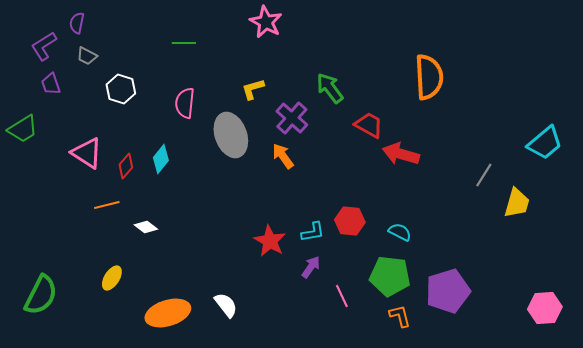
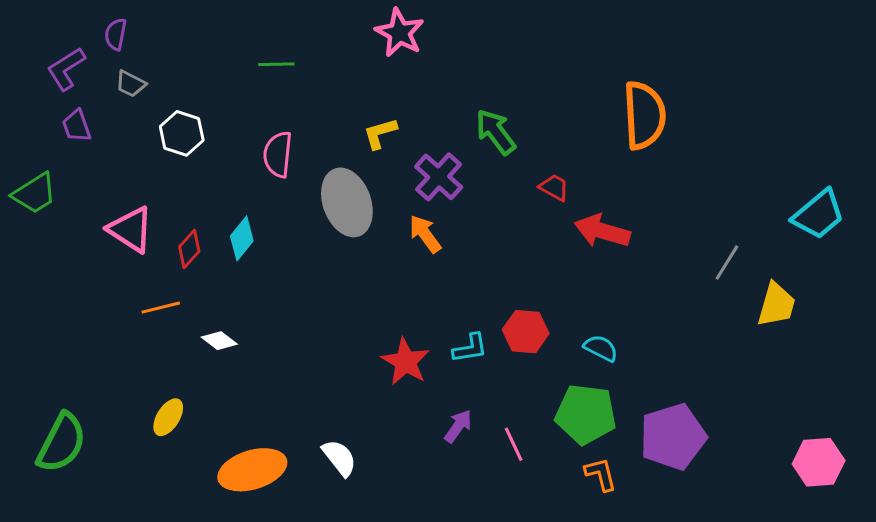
red trapezoid: (369, 125) -> (554, 187), size x0.7
purple arrow: (311, 267) -> (458, 426), moved

